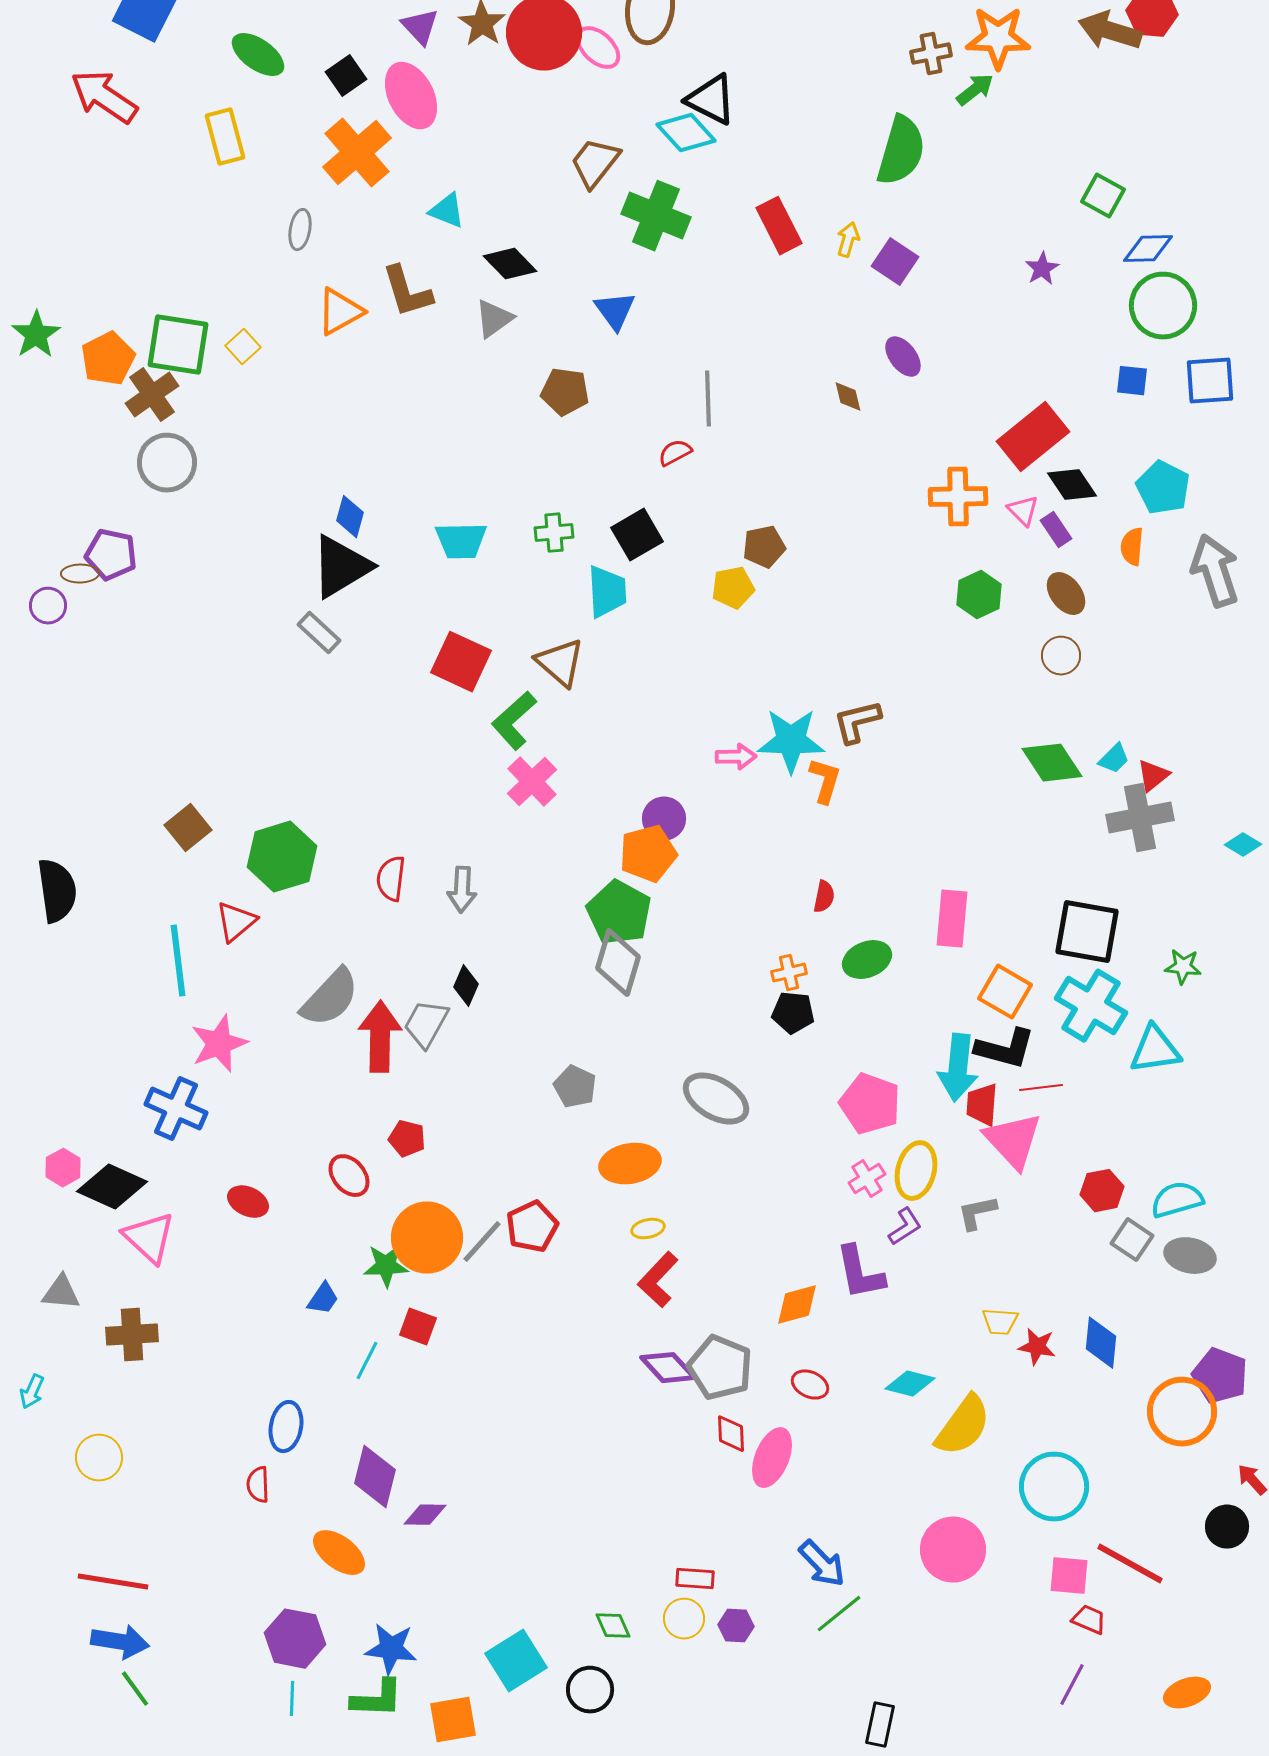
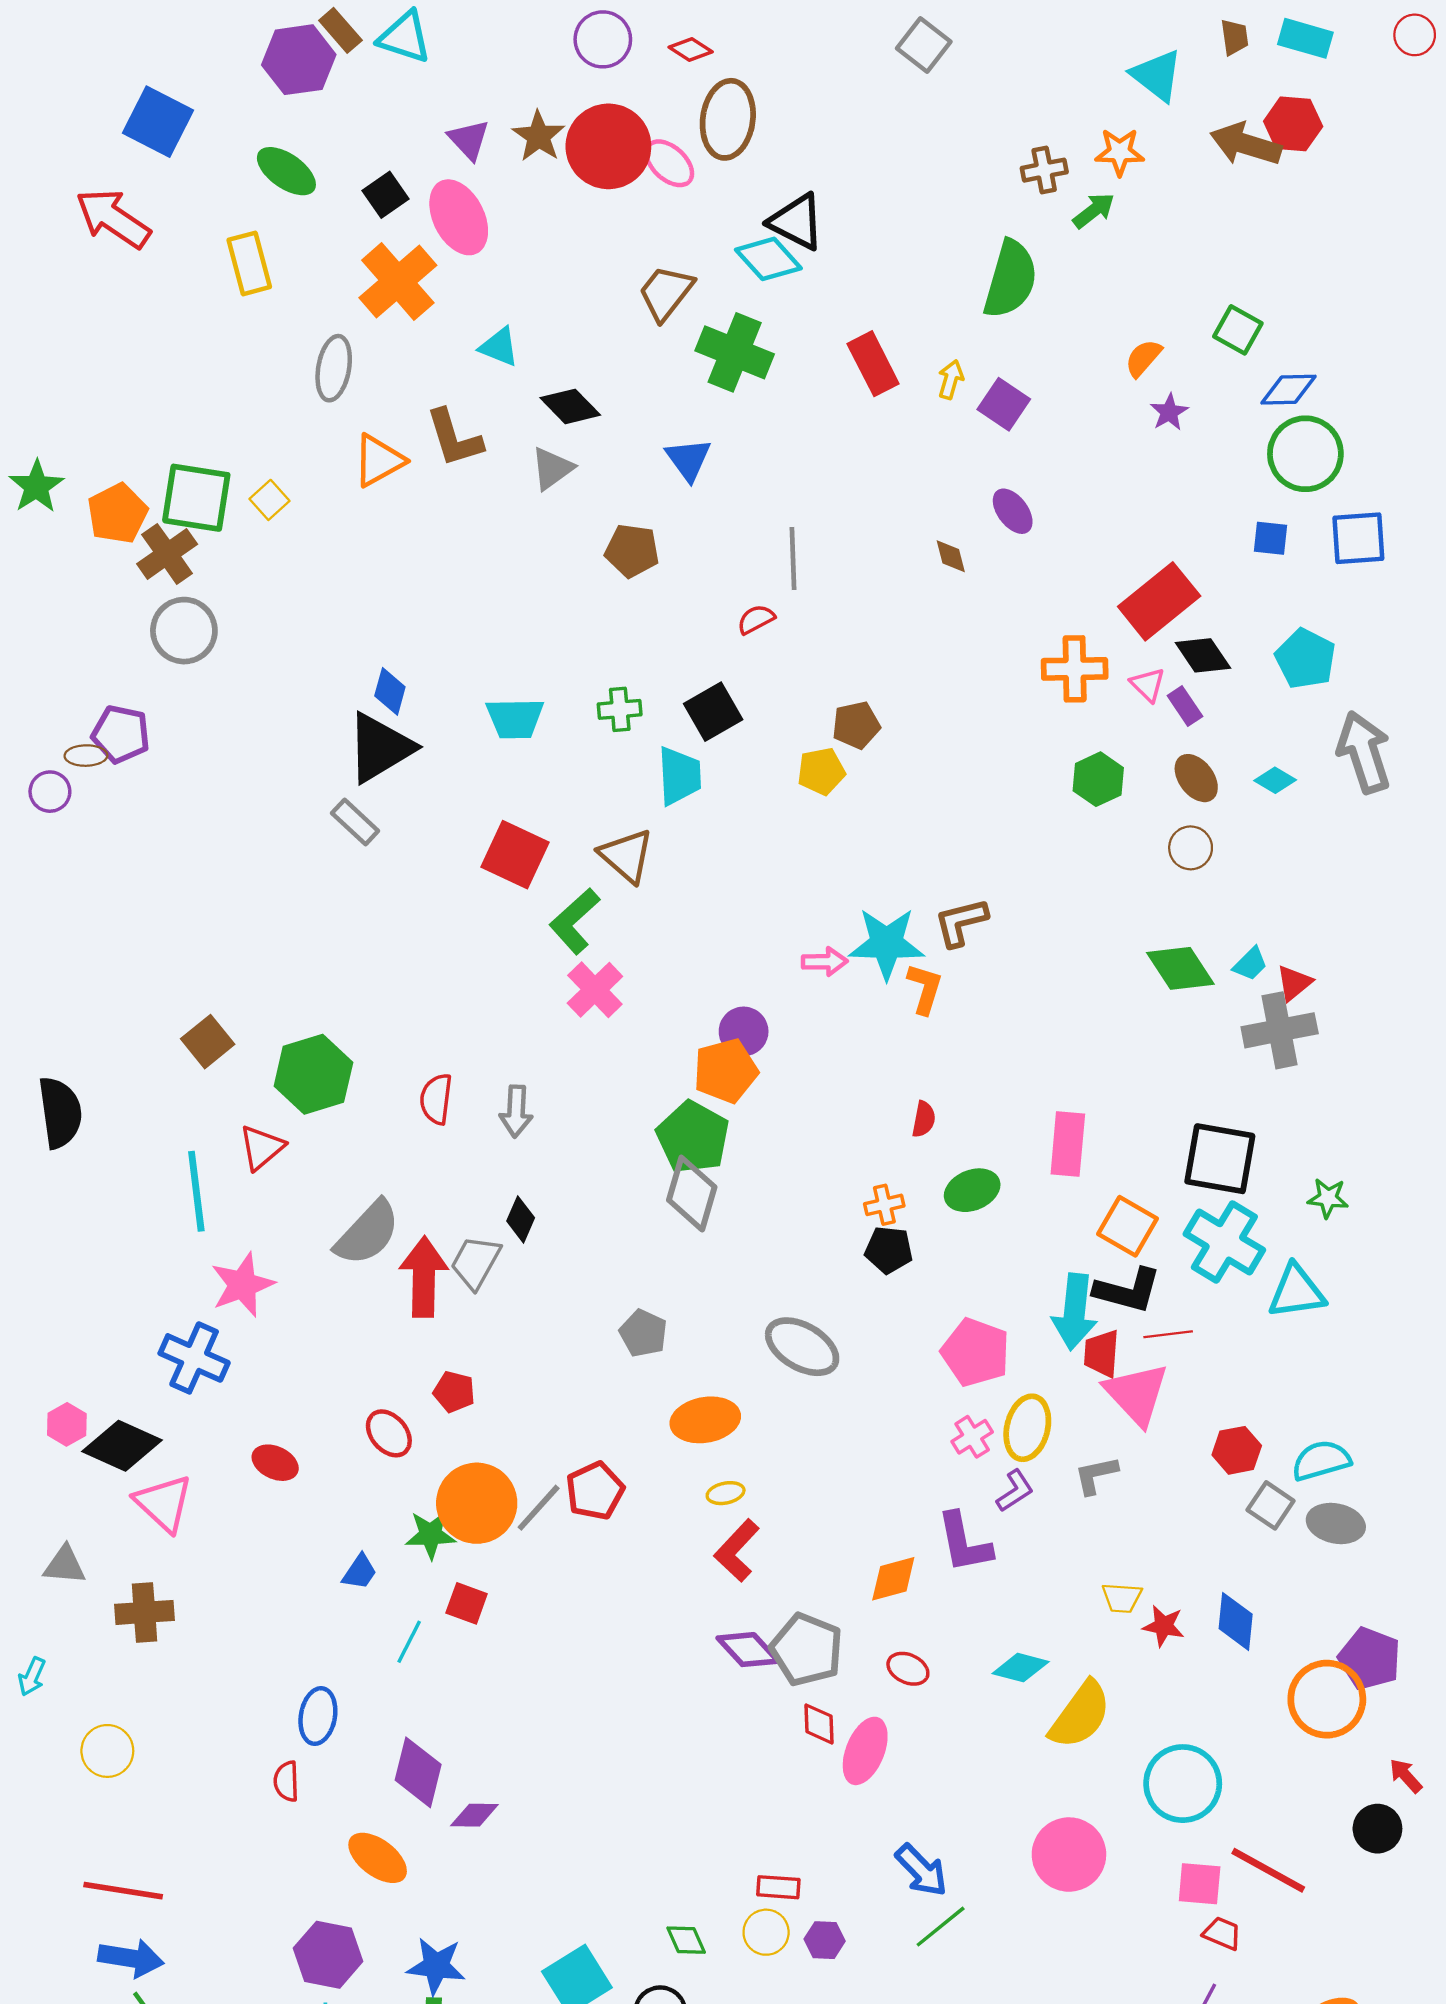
orange star: (998, 38) -> (1120, 152), size x0.7
gray ellipse: (300, 230) -> (334, 368), size x1.4
orange semicircle: (1132, 547) -> (1143, 358), moved, turned 36
cyan diamond: (1243, 845) -> (1275, 780), moved

